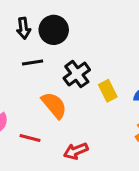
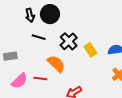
black line: (33, 63) -> (39, 37), turned 32
red line: (30, 138) -> (40, 78), moved

